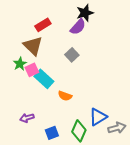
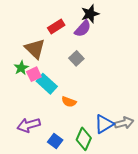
red rectangle: (43, 25) -> (56, 27), moved
purple arrow: (27, 118) -> (29, 125), size x1.5
gray arrow: (117, 128) -> (124, 123), moved
blue square: (52, 133) -> (55, 141), turned -32

